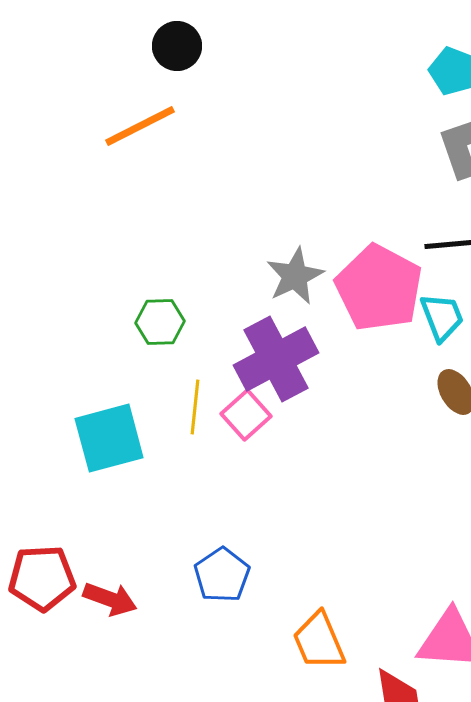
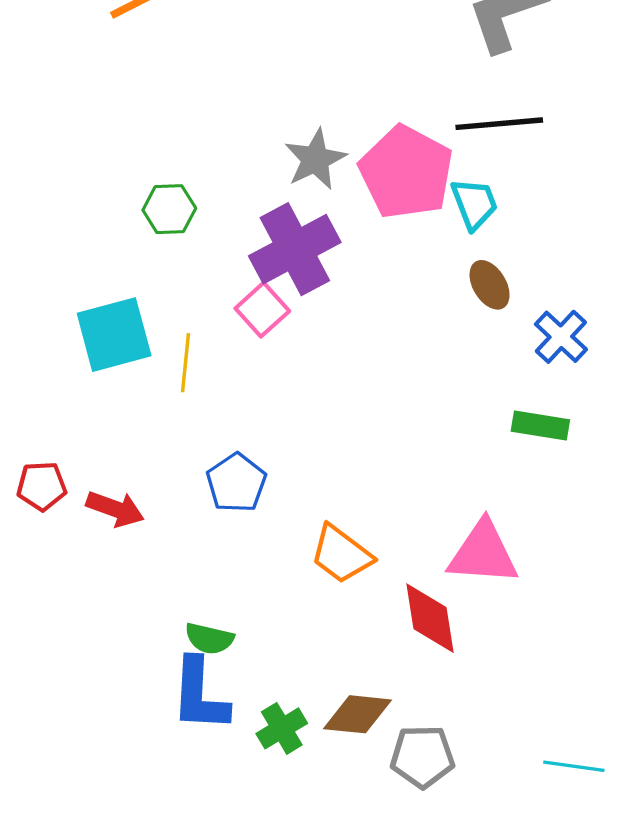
yellow line: (195, 407) -> (185, 363), moved
red pentagon: (42, 578) -> (42, 486), size x0.7
orange trapezoid: (319, 641) -> (341, 554), turned -30

